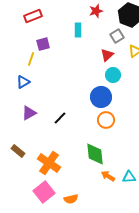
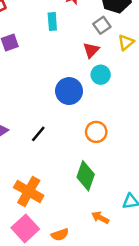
blue circle: (101, 97) -> (69, 91), moved
green diamond: (95, 154) -> (86, 176), turned 30
orange arrow: (108, 176) -> (100, 218), moved

